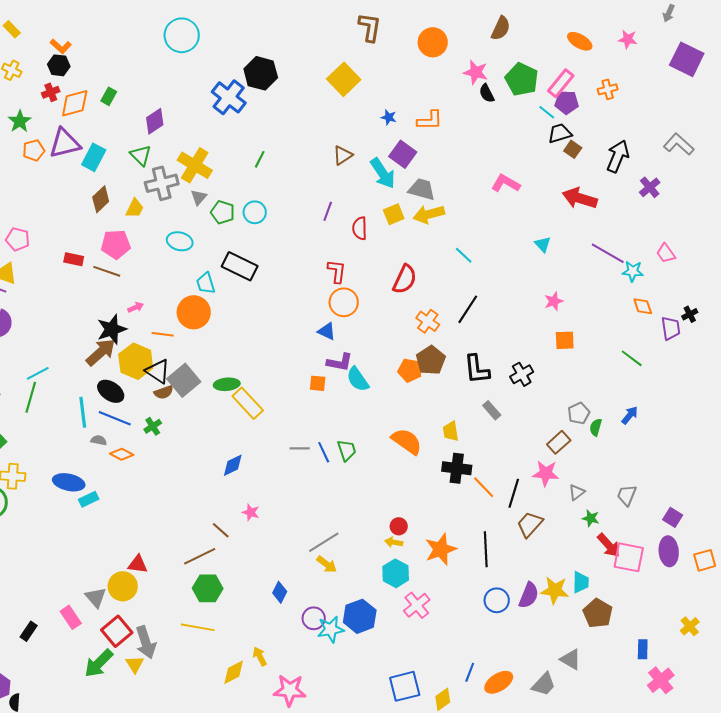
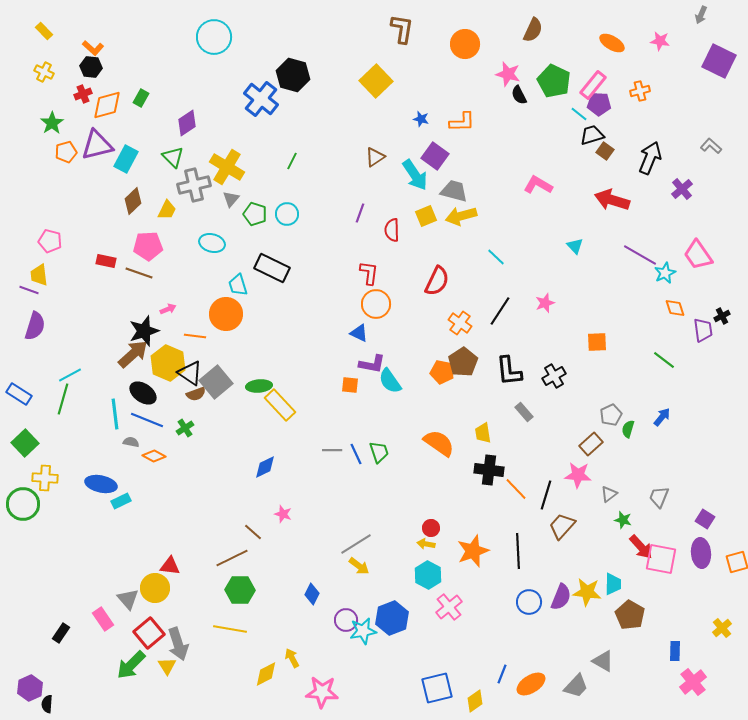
gray L-shape: (679, 144) -> (711, 146), size x0.7
pink trapezoid: (666, 253) -> (698, 255), size x1.5
cyan star: (633, 271) -> (665, 273), turned -30
pink star: (554, 301) -> (545, 303), moved

